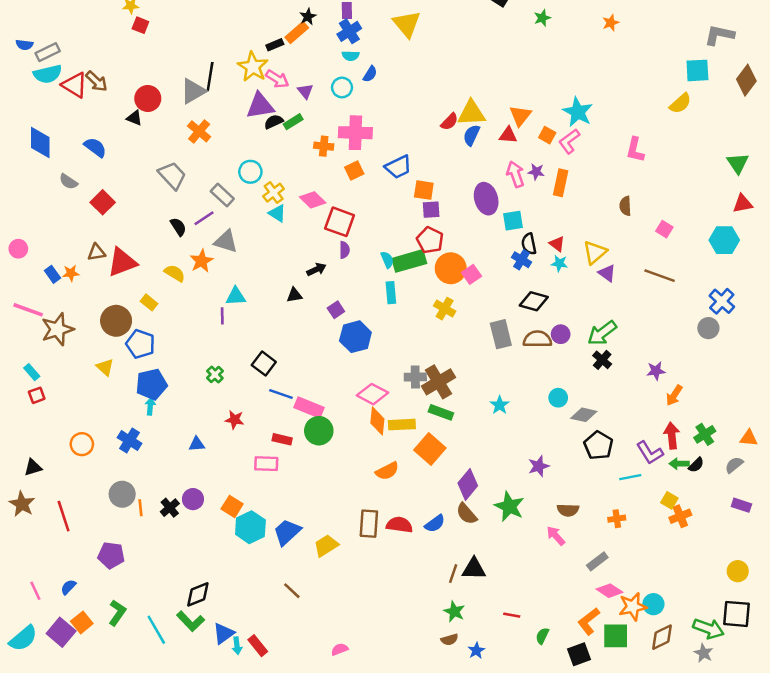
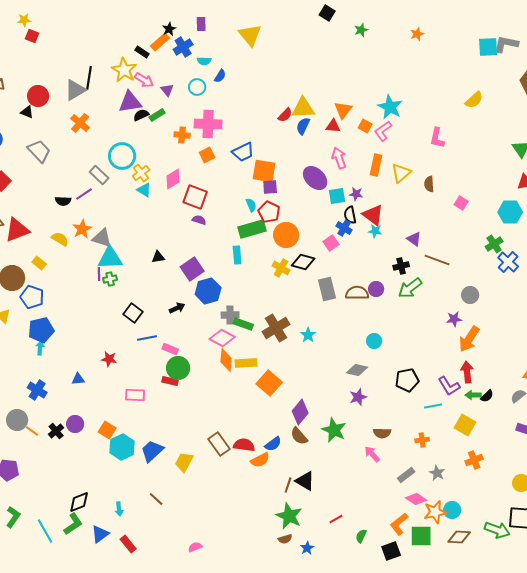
blue cross: (349, 31) -> (183, 47), moved
black rectangle: (275, 45) -> (142, 52), turned 56
cyan square: (697, 70) -> (488, 47), moved
cyan circle: (250, 172) -> (122, 156), size x1.4
purple star: (536, 172) -> (356, 194), moved
gray trapezoid: (172, 175) -> (39, 151), moved
orange square: (424, 190) -> (264, 171), size x1.4
purple ellipse: (486, 199) -> (315, 178), turned -30
pink diamond: (313, 200) -> (173, 179), turned -75
black semicircle: (178, 227) -> (63, 201), turned 126
gray triangle: (226, 241) -> (102, 238), moved
red triangle: (557, 244) -> (373, 215), size x1.6
purple semicircle: (344, 250) -> (199, 220), turned -72
yellow triangle: (595, 252) -> (401, 173), moved
cyan semicircle: (387, 260) -> (251, 205), moved
black arrow: (316, 269) -> (177, 308), moved
pink square: (471, 274) -> (331, 243), moved
brown line: (660, 276) -> (437, 260), moved
cyan triangle: (236, 296) -> (110, 258), size x1.5
black diamond: (534, 301) -> (303, 262), moved
purple square: (336, 310) -> (192, 269), size x1.6
gray circle: (708, 328) -> (470, 295), moved
black cross: (602, 360) -> (401, 266), moved, turned 35
green cross: (215, 375) -> (110, 279), moved, turned 32
gray cross: (415, 377) -> (230, 315), moved
blue line: (281, 394) -> (147, 338), turned -30
orange arrow: (674, 395) -> (469, 339), size x1.5
cyan star: (500, 405) -> (308, 335), moved
pink rectangle: (309, 407) -> (170, 349), size x0.7
green rectangle: (441, 412) -> (243, 324), moved
gray diamond: (584, 415) -> (357, 370), moved
green cross: (705, 434) -> (494, 244), moved
red rectangle: (282, 439) -> (170, 381), moved
blue cross: (129, 440) -> (37, 390), moved
black pentagon: (598, 445) -> (407, 380), turned 30
orange semicircle: (387, 471) -> (260, 460), moved
yellow square: (669, 500) -> (465, 425), size x1.5
orange line: (140, 508) -> (32, 431), turned -48
orange cross: (680, 516) -> (474, 460), moved
brown rectangle: (369, 524) -> (219, 444), turned -40
yellow trapezoid: (326, 546) -> (184, 462), turned -30
black triangle: (474, 569) -> (305, 481), turned 30
green star: (454, 611) -> (289, 516), size x1.5
red line: (512, 615) -> (336, 519), turned -40
green L-shape: (191, 621) -> (73, 524), turned -80
brown diamond: (662, 637) -> (459, 537), turned 30
cyan arrow: (237, 646) -> (119, 509), moved
gray star: (704, 653) -> (437, 473), moved

